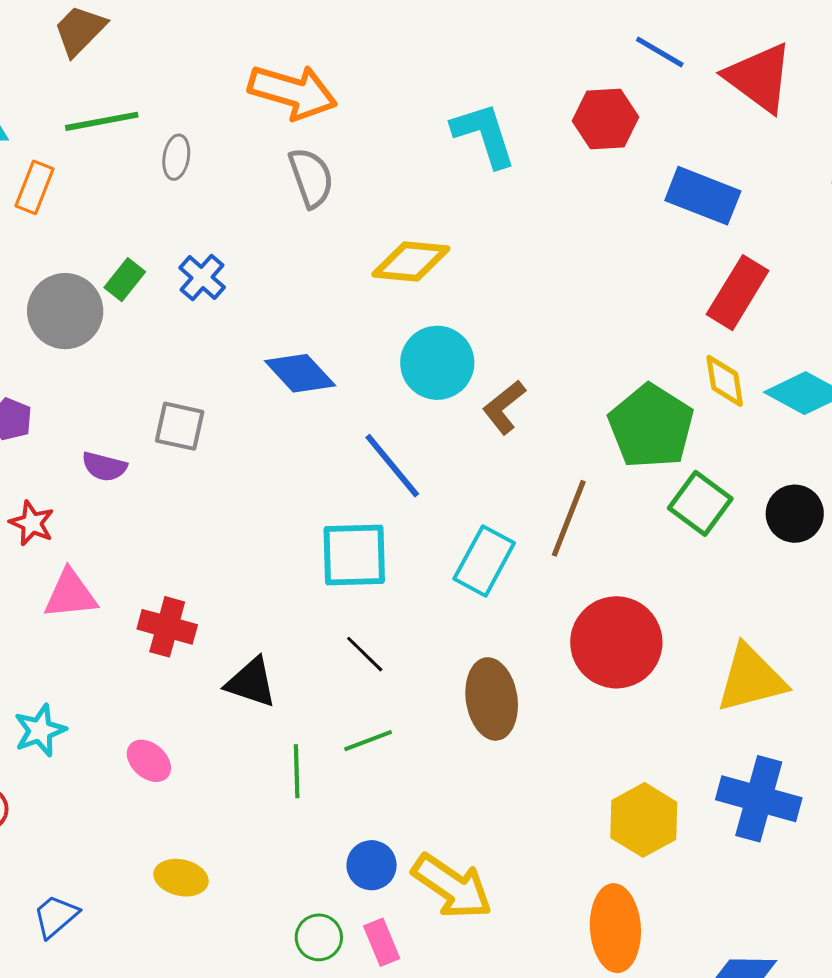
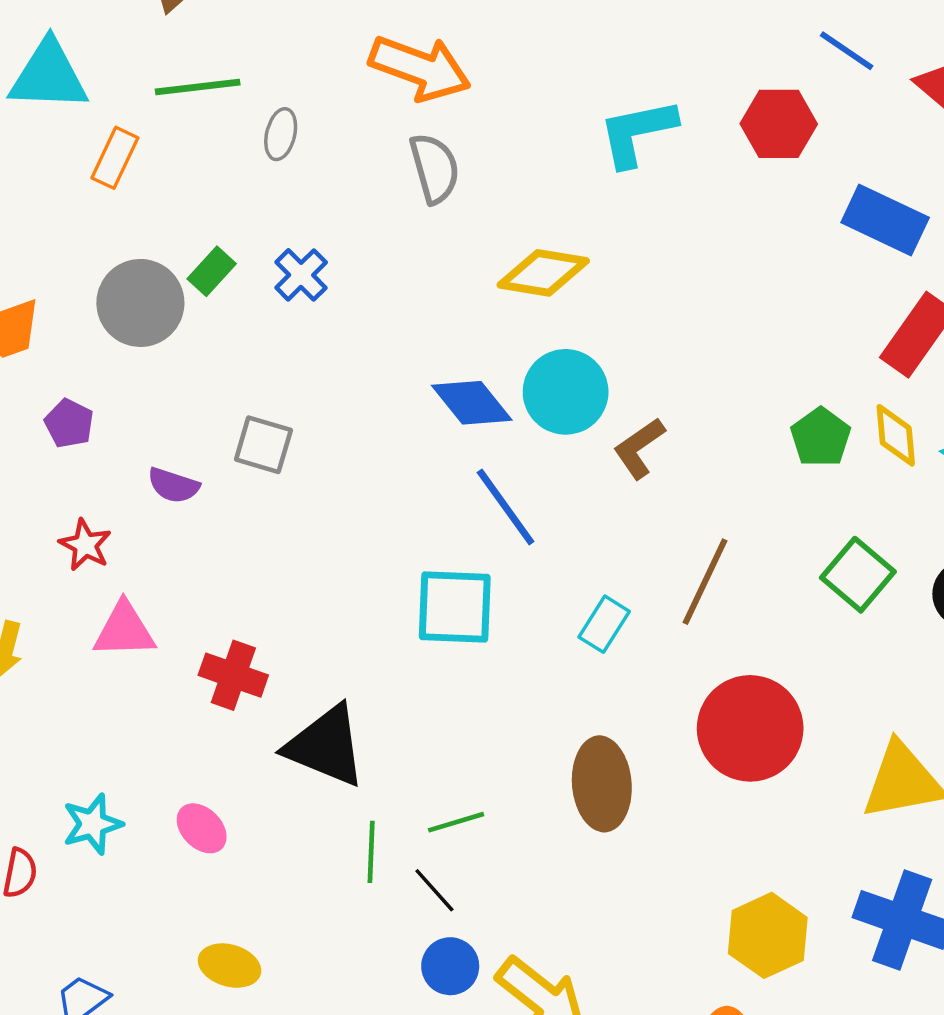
cyan L-shape: (484, 135) -> (637, 132), turned -88
blue diamond: (300, 373) -> (472, 403), moved
green pentagon: (651, 426) -> (821, 437), moved, size x0.6
cyan rectangle: (484, 561) -> (604, 624), size x0.7
black line: (365, 654) -> (434, 890), moved
black triangle: (251, 682) -> (326, 746), size x1.4
cyan star: (40, 730) -> (92, 824), moved

